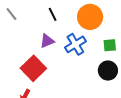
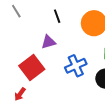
blue cross: (75, 44) -> (76, 66), moved

